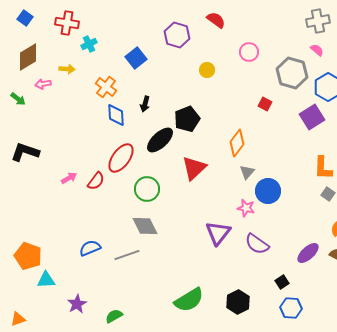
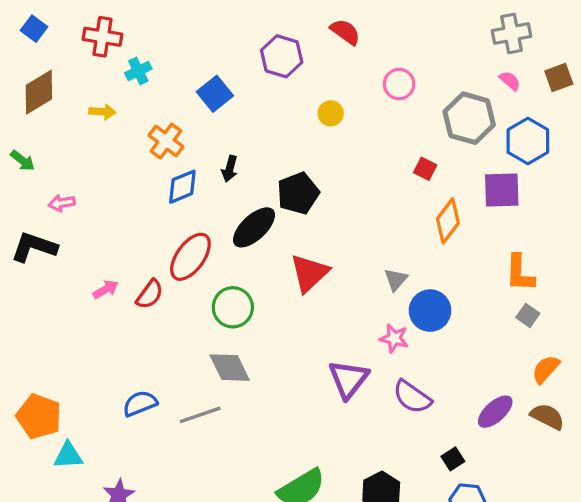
pink arrow: (43, 84) -> (62, 203), moved
blue diamond: (116, 115) -> (182, 187), turned 70
purple square: (312, 117) -> (502, 190), turned 30
orange diamond: (237, 143) -> (448, 221), moved

